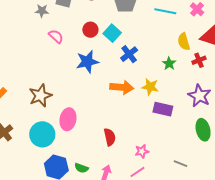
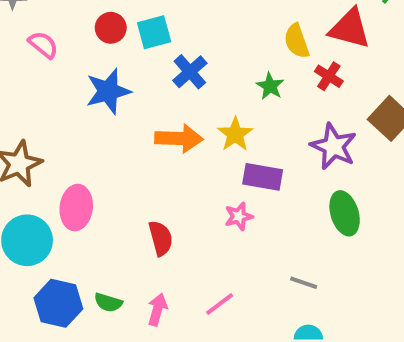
cyan square: (112, 33) -> (154, 32), turned 36
red cross: (199, 60) -> (329, 76), turned -32
yellow star: (150, 87) -> (235, 134), turned 30
pink star: (142, 151) -> (239, 216), moved

